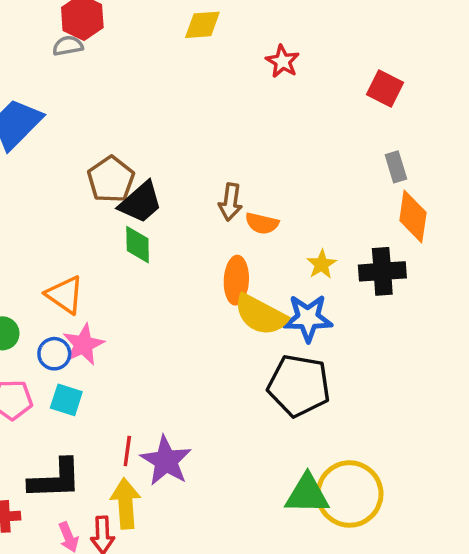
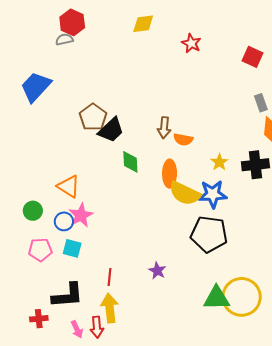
green diamond: (138, 245) -> (130, 162), moved
purple star: (166, 461) -> (157, 271), moved, size x0.6

